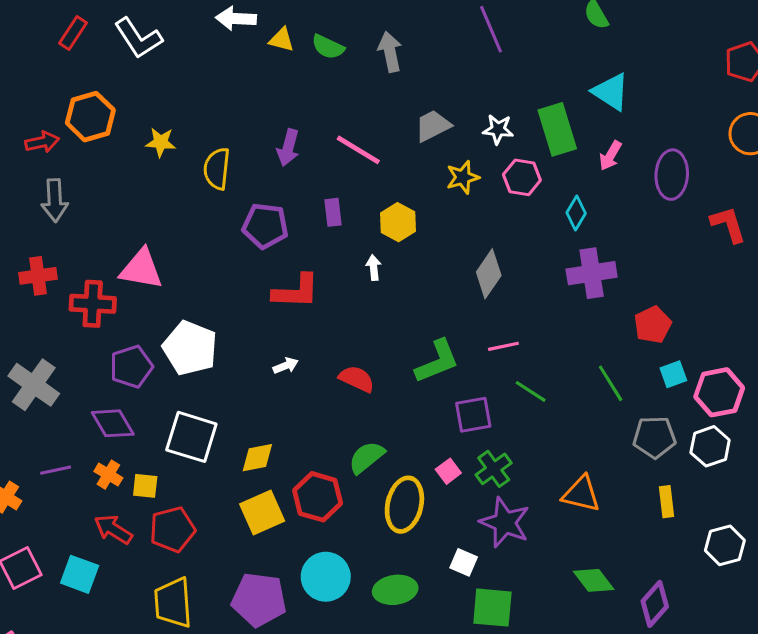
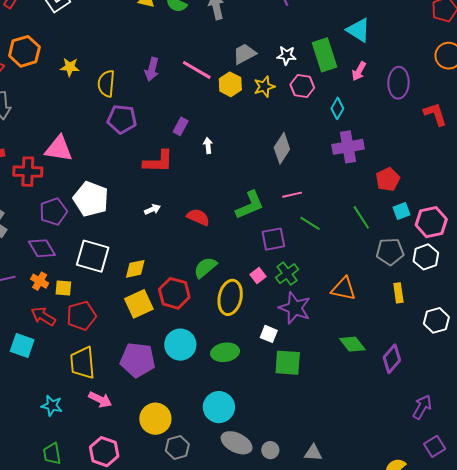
purple rectangle: (333, 212) -> (181, 126), moved, turned 36
yellow hexagon: (398, 222) -> (230, 84), moved
purple pentagon: (265, 226) -> (122, 119), moved

